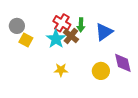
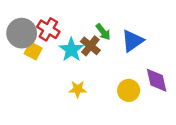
red cross: (62, 23) -> (48, 29), moved
green arrow: (81, 25) -> (103, 32), turned -40
gray circle: (17, 26) -> (22, 33), size x1.5

